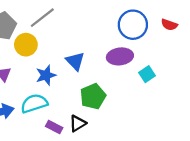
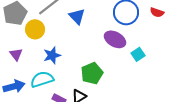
purple ellipse: (120, 56) -> (115, 39), turned 35
blue triangle: (75, 61) -> (77, 16), moved

